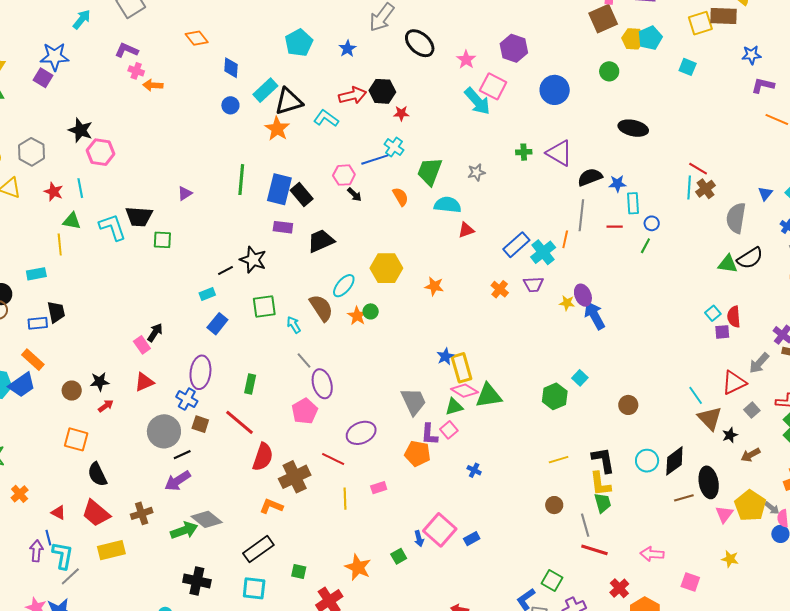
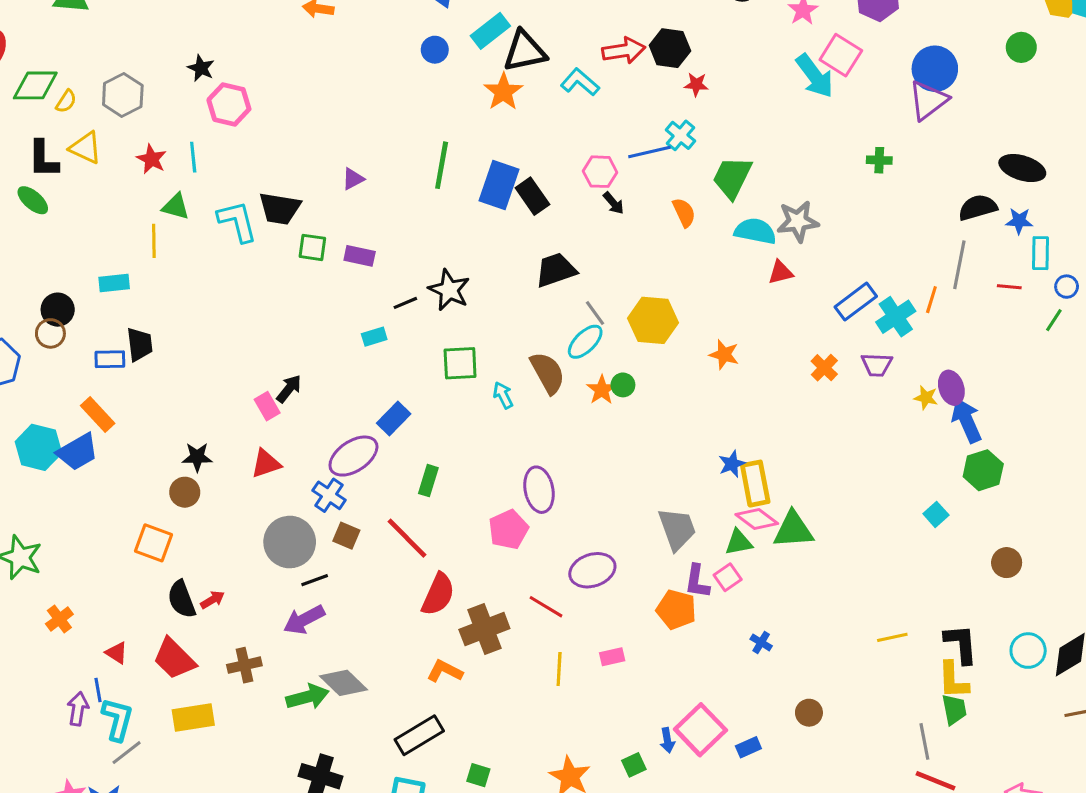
black ellipse: (633, 128) -> (1022, 168), moved
black star: (81, 130) -> (201, 68), size x0.7
purple triangle: (559, 153) -> (928, 100), moved, turned 48
gray star: (476, 172) -> (798, 221), moved, size x1.5
purple rectangle: (283, 227) -> (360, 256), moved
blue rectangle: (217, 324) -> (394, 419), moved
gray line: (304, 361) -> (595, 313), moved
purple ellipse: (200, 372) -> (353, 456), turned 44
brown circle: (72, 391) -> (185, 492), moved
green hexagon: (555, 396) -> (983, 470), moved
red arrow: (106, 406) -> (213, 600), moved
brown circle: (554, 505) -> (809, 713), moved

